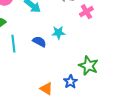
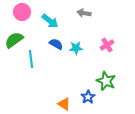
pink cross: (86, 12) -> (107, 45), moved
blue semicircle: (39, 42) -> (56, 44), moved

